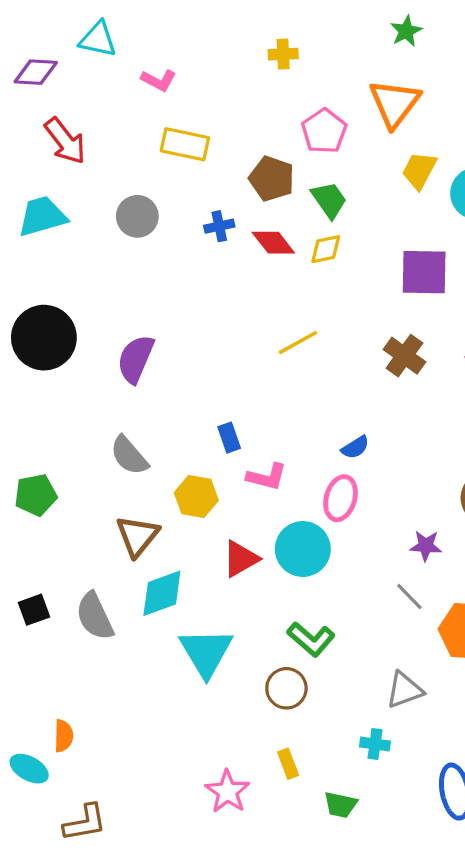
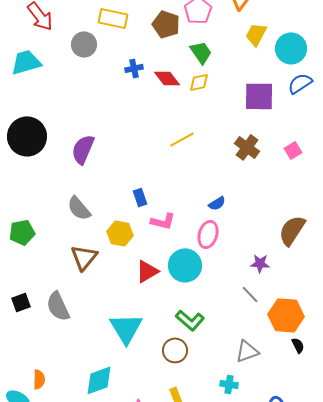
brown pentagon: (272, 179) -> (166, 24), moved
gray circle: (137, 216) -> (84, 44), moved
cyan diamond: (162, 593) -> (99, 380), moved

